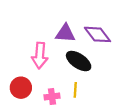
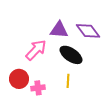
pink arrow: (40, 55) -> (36, 50), turned -140
pink cross: (52, 97) -> (38, 88), moved

